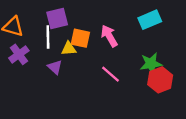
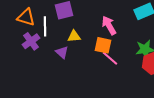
white line: (48, 37) -> (45, 26), moved
orange square: (80, 38) -> (103, 45), moved

